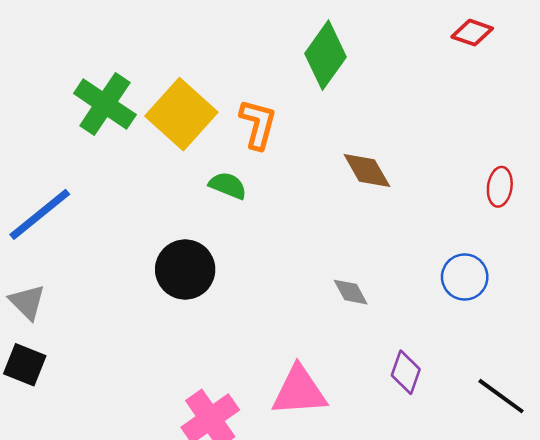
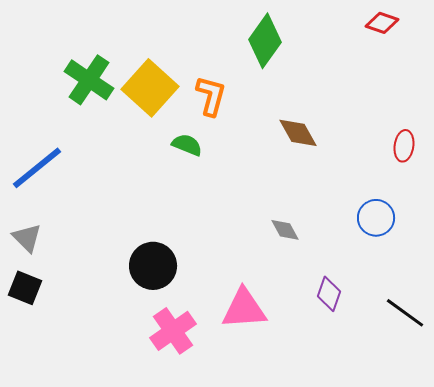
black circle: (185, 269) -> (153, 266), moved

